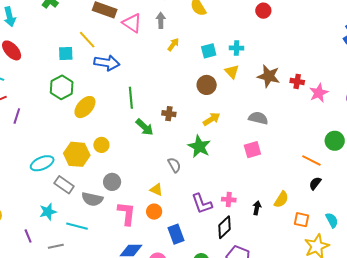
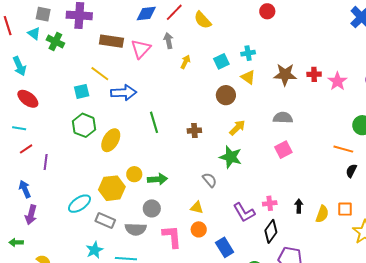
pink triangle: (132, 23) -> (141, 49), turned 50
green arrow: (145, 127) -> (157, 179), moved, turned -36
yellow semicircle: (281, 199) -> (322, 214), moved

